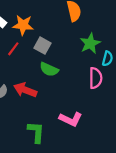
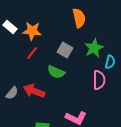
gray square: (43, 46) -> (65, 50), moved
red line: (13, 49) -> (32, 53), moved

